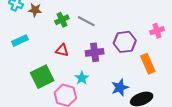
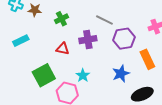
gray line: (86, 21) -> (104, 20), moved
purple cross: (95, 52) -> (88, 40), moved
blue star: (120, 87) -> (121, 74), moved

